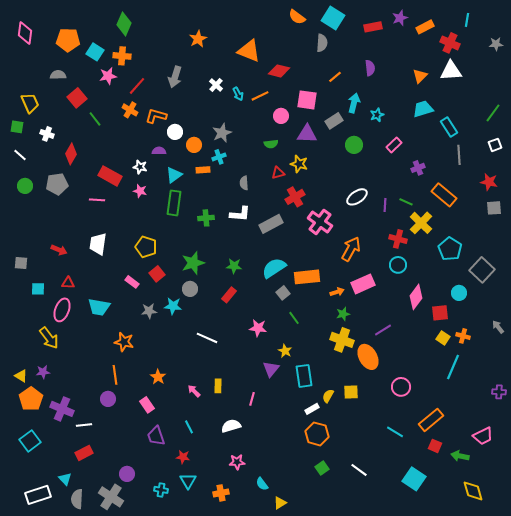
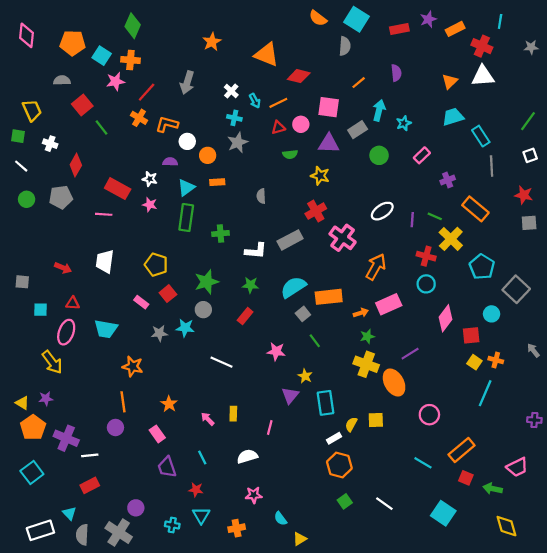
cyan cross: (219, 157) -> (234, 118), moved, turned 32
red triangle: (278, 173) -> (278, 128), moved
white L-shape: (240, 214) -> (256, 251), moved

